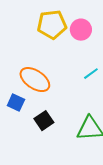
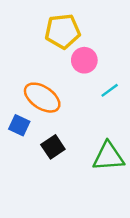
pink circle: (81, 30) -> (84, 60), moved

